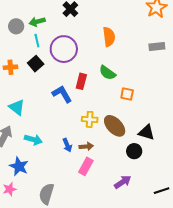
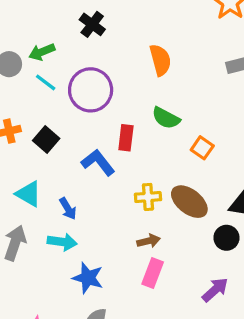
cyan line: (37, 41) -> (46, 82), turned -32
black square: (36, 64) -> (46, 139), moved
orange square: (127, 94) -> (202, 148), turned 32
blue arrow: (67, 145) -> (68, 209), moved
blue star: (19, 166) -> (88, 278), moved

